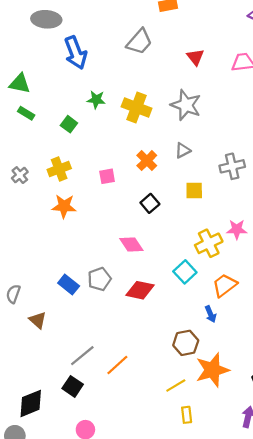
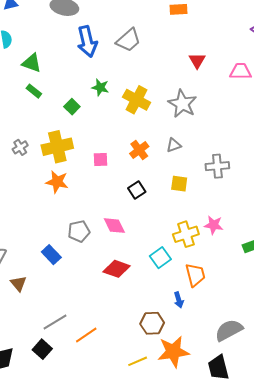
gray trapezoid: (139, 42) -> (128, 40), moved
yellow cross: (59, 169) -> (57, 147), size x1.4
gray pentagon: (99, 279) -> (79, 231), moved
orange trapezoid: (225, 285) -> (195, 275), turned 105

